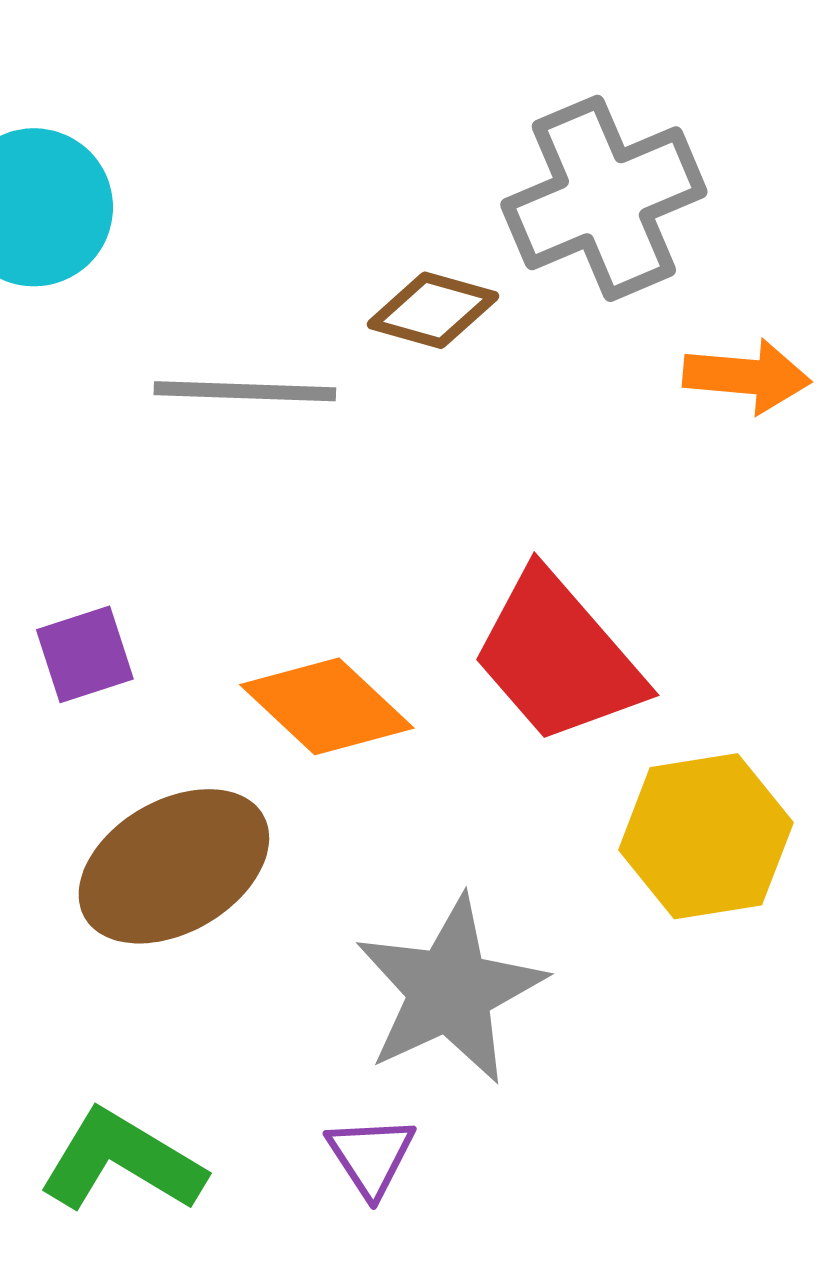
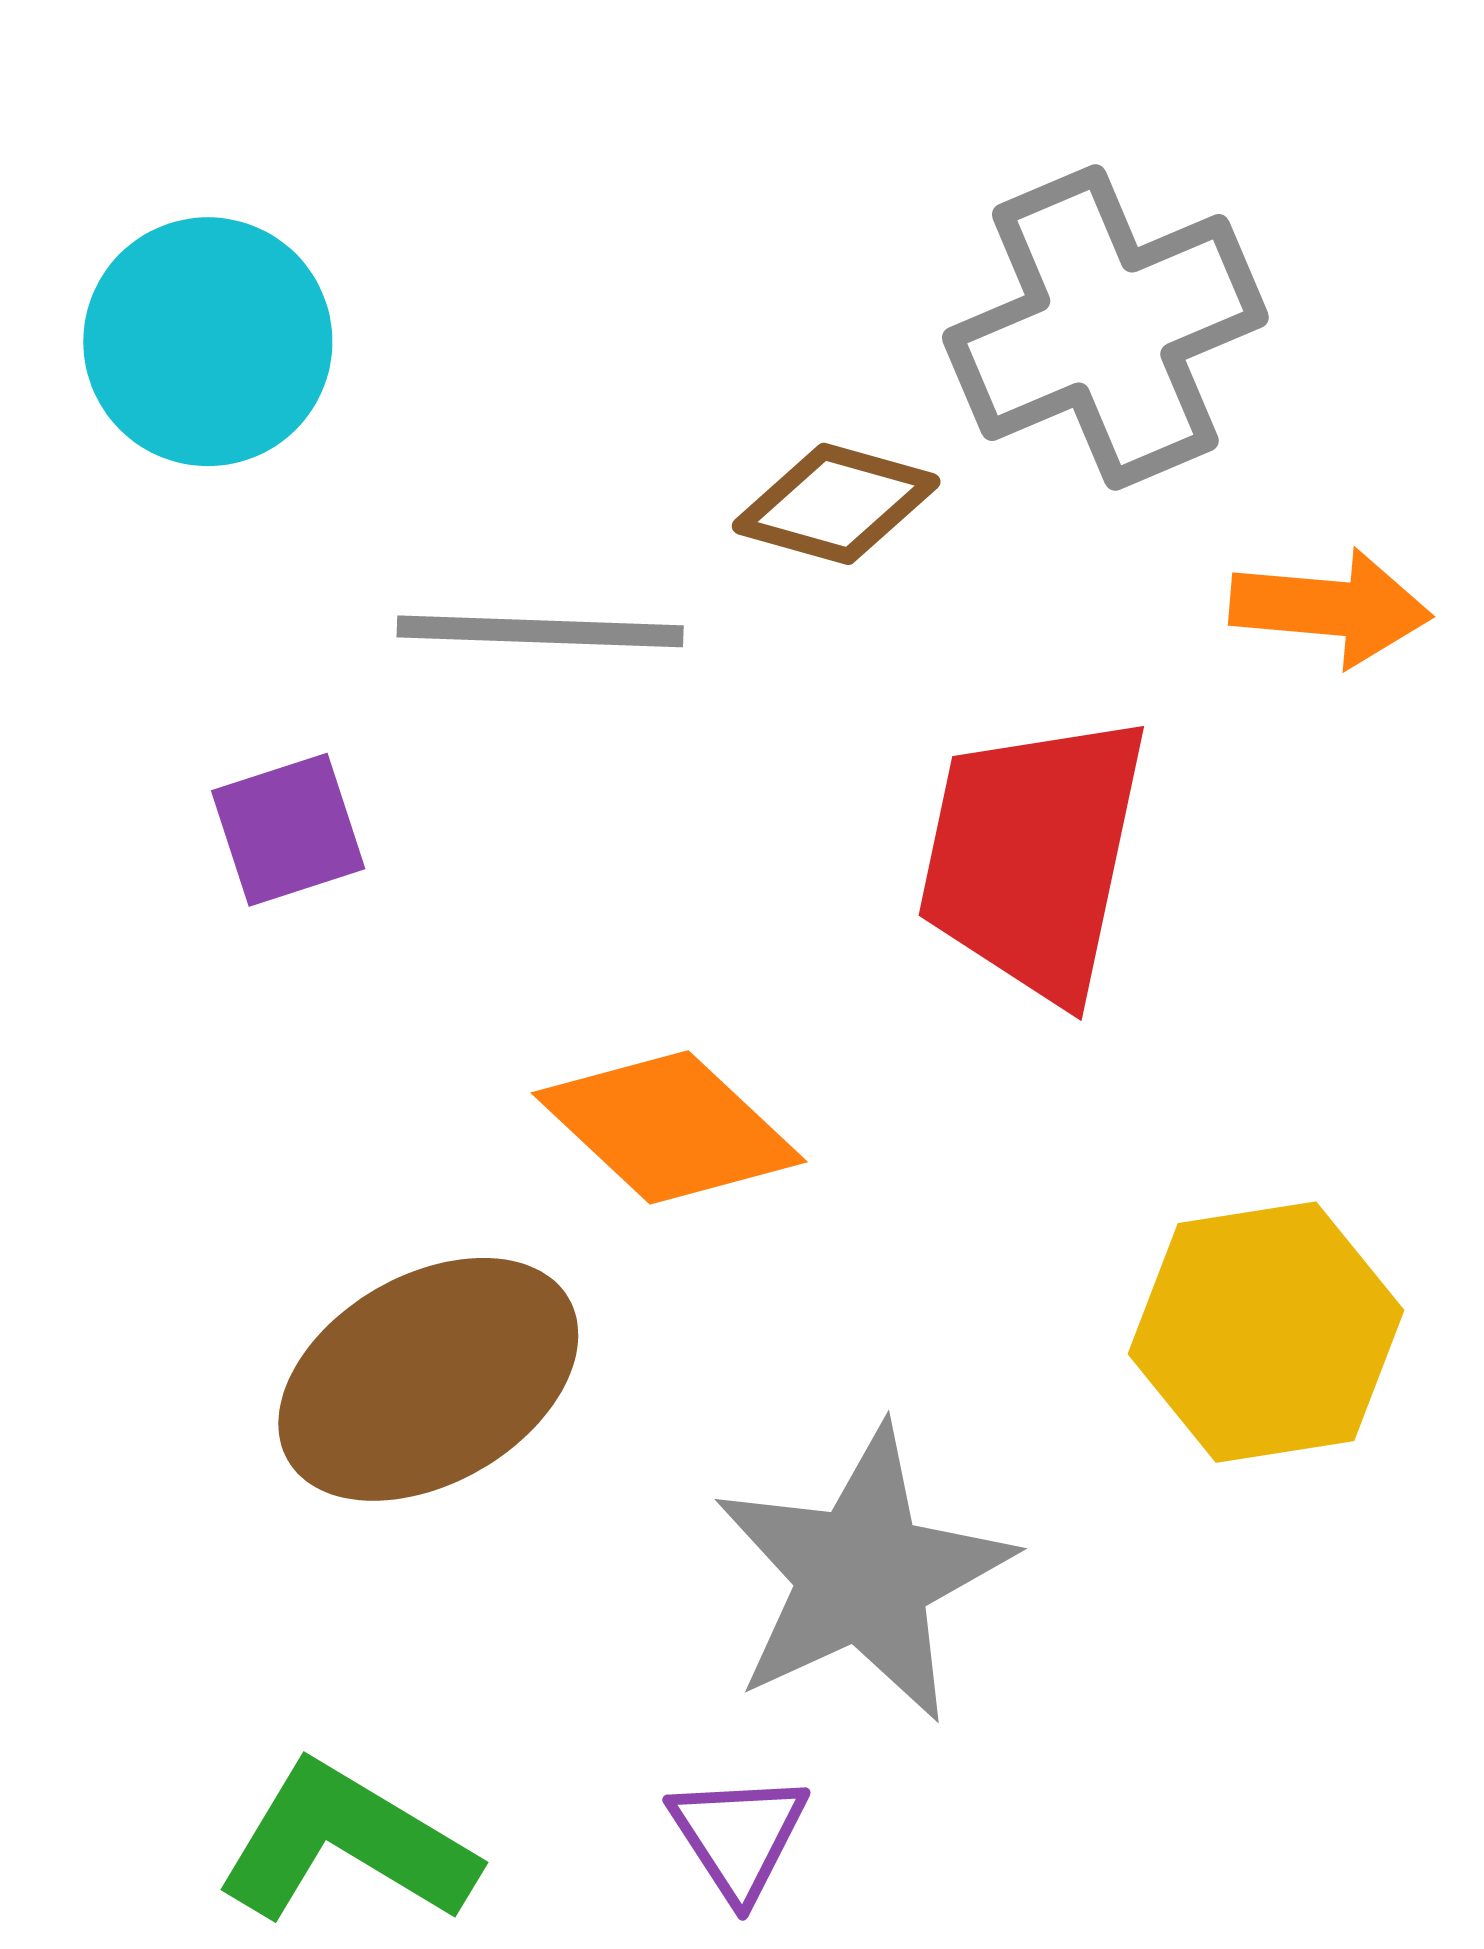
purple square: (85, 654) -> (288, 830), moved
red trapezoid: (558, 657) -> (1033, 857), moved, turned 53

